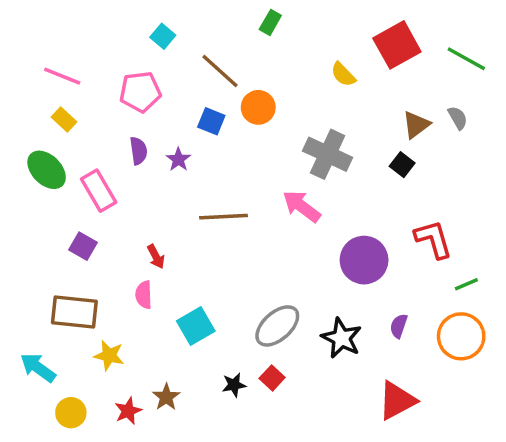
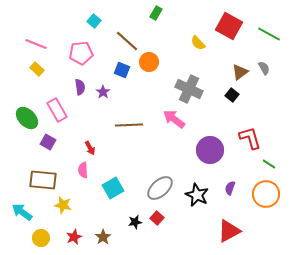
red square: (397, 45) -> (229, 26), turned -32
green ellipse: (47, 170) -> (27, 118), moved
green line: (466, 284) -> (269, 164), turned 56
brown star: (166, 397) -> (103, 237), moved

